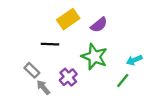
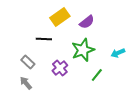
green star: (94, 57) -> (83, 50), turned 30
green line: (123, 81) -> (97, 75), moved
gray arrow: (43, 87) -> (26, 83), moved

